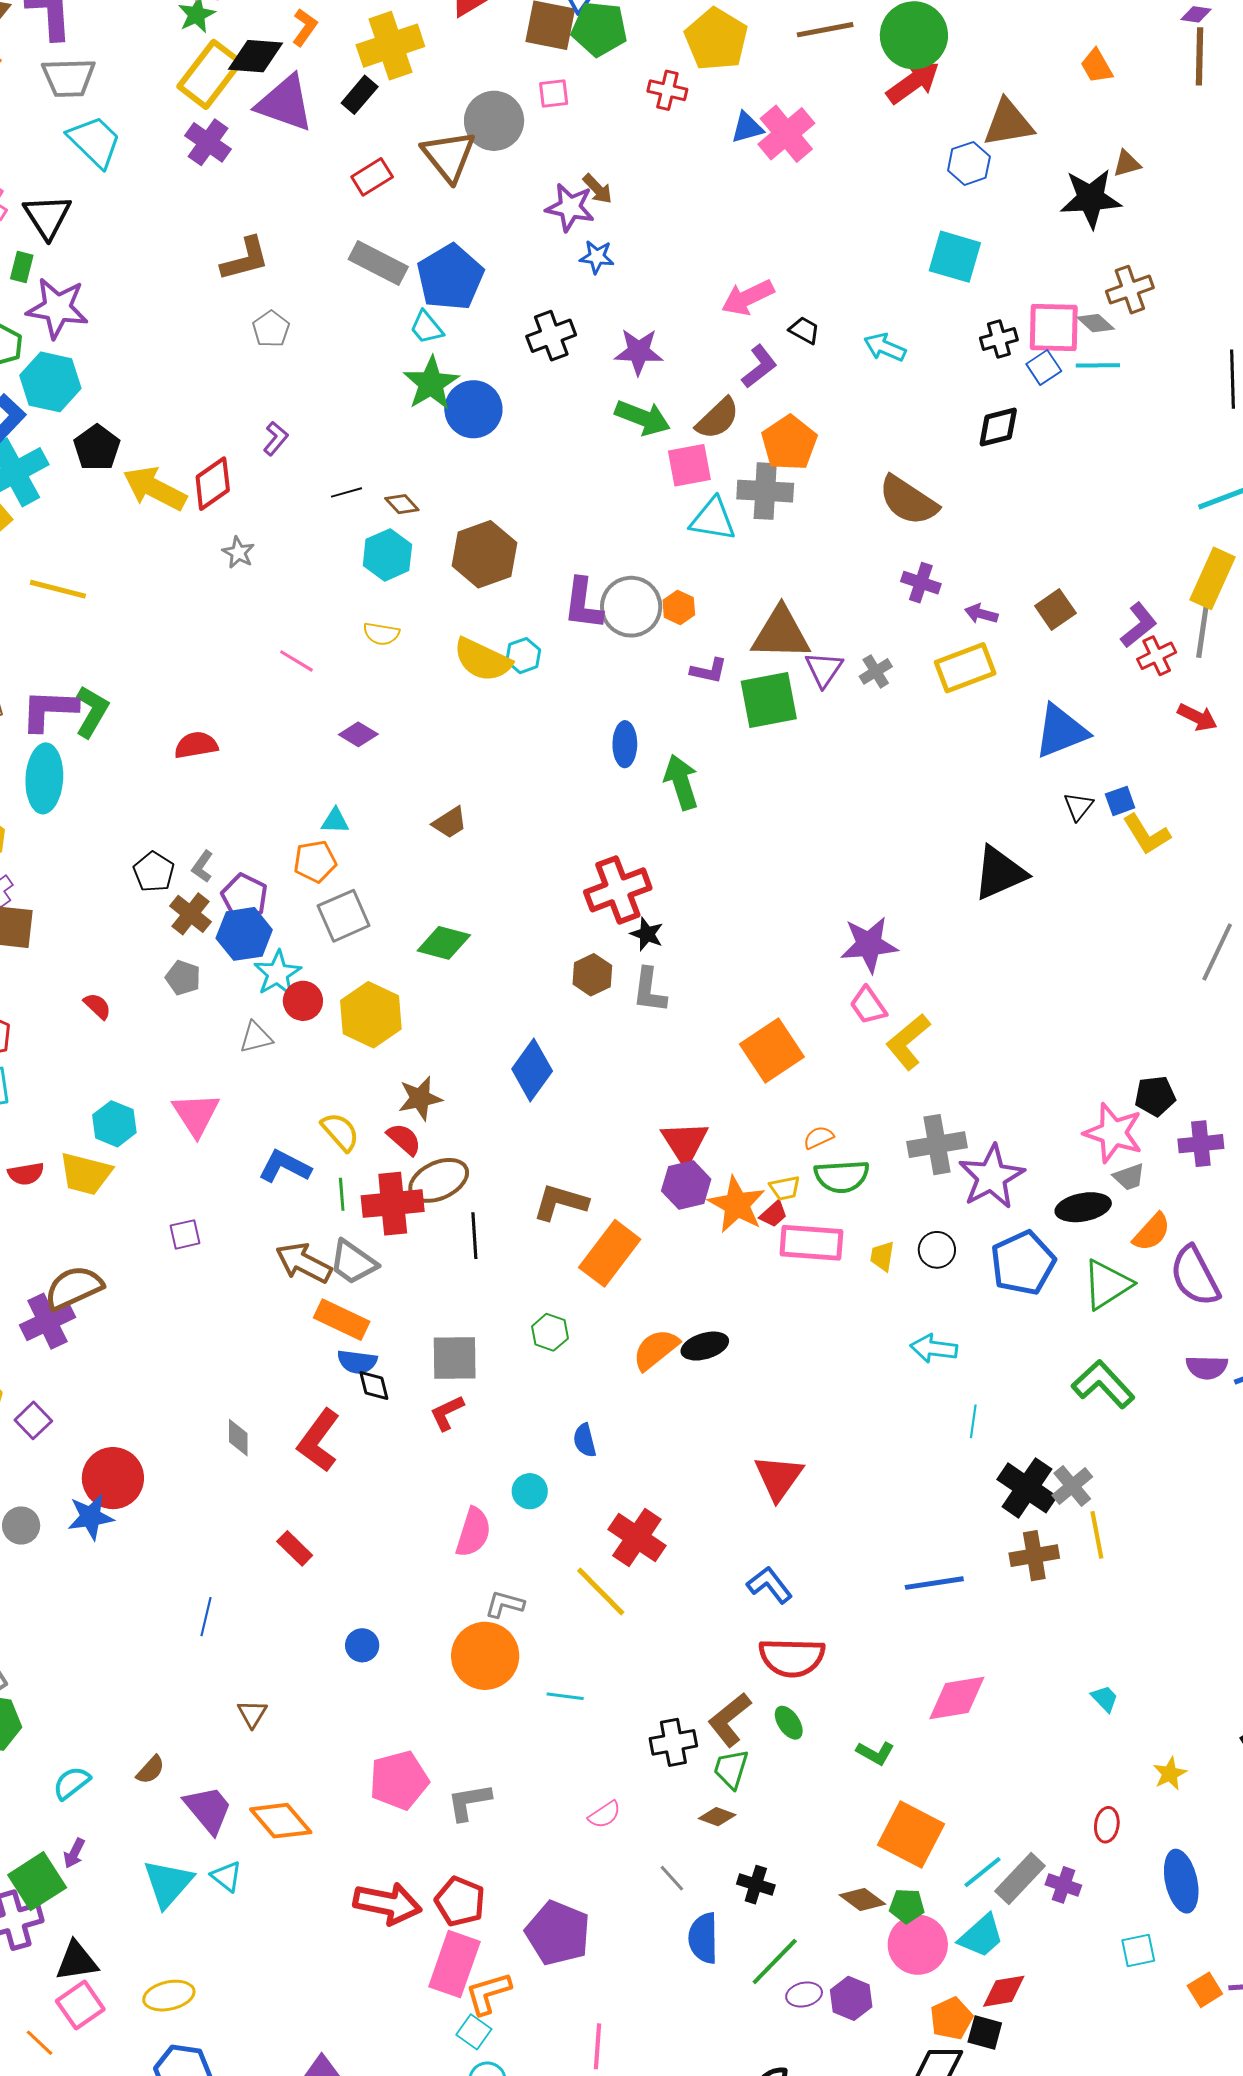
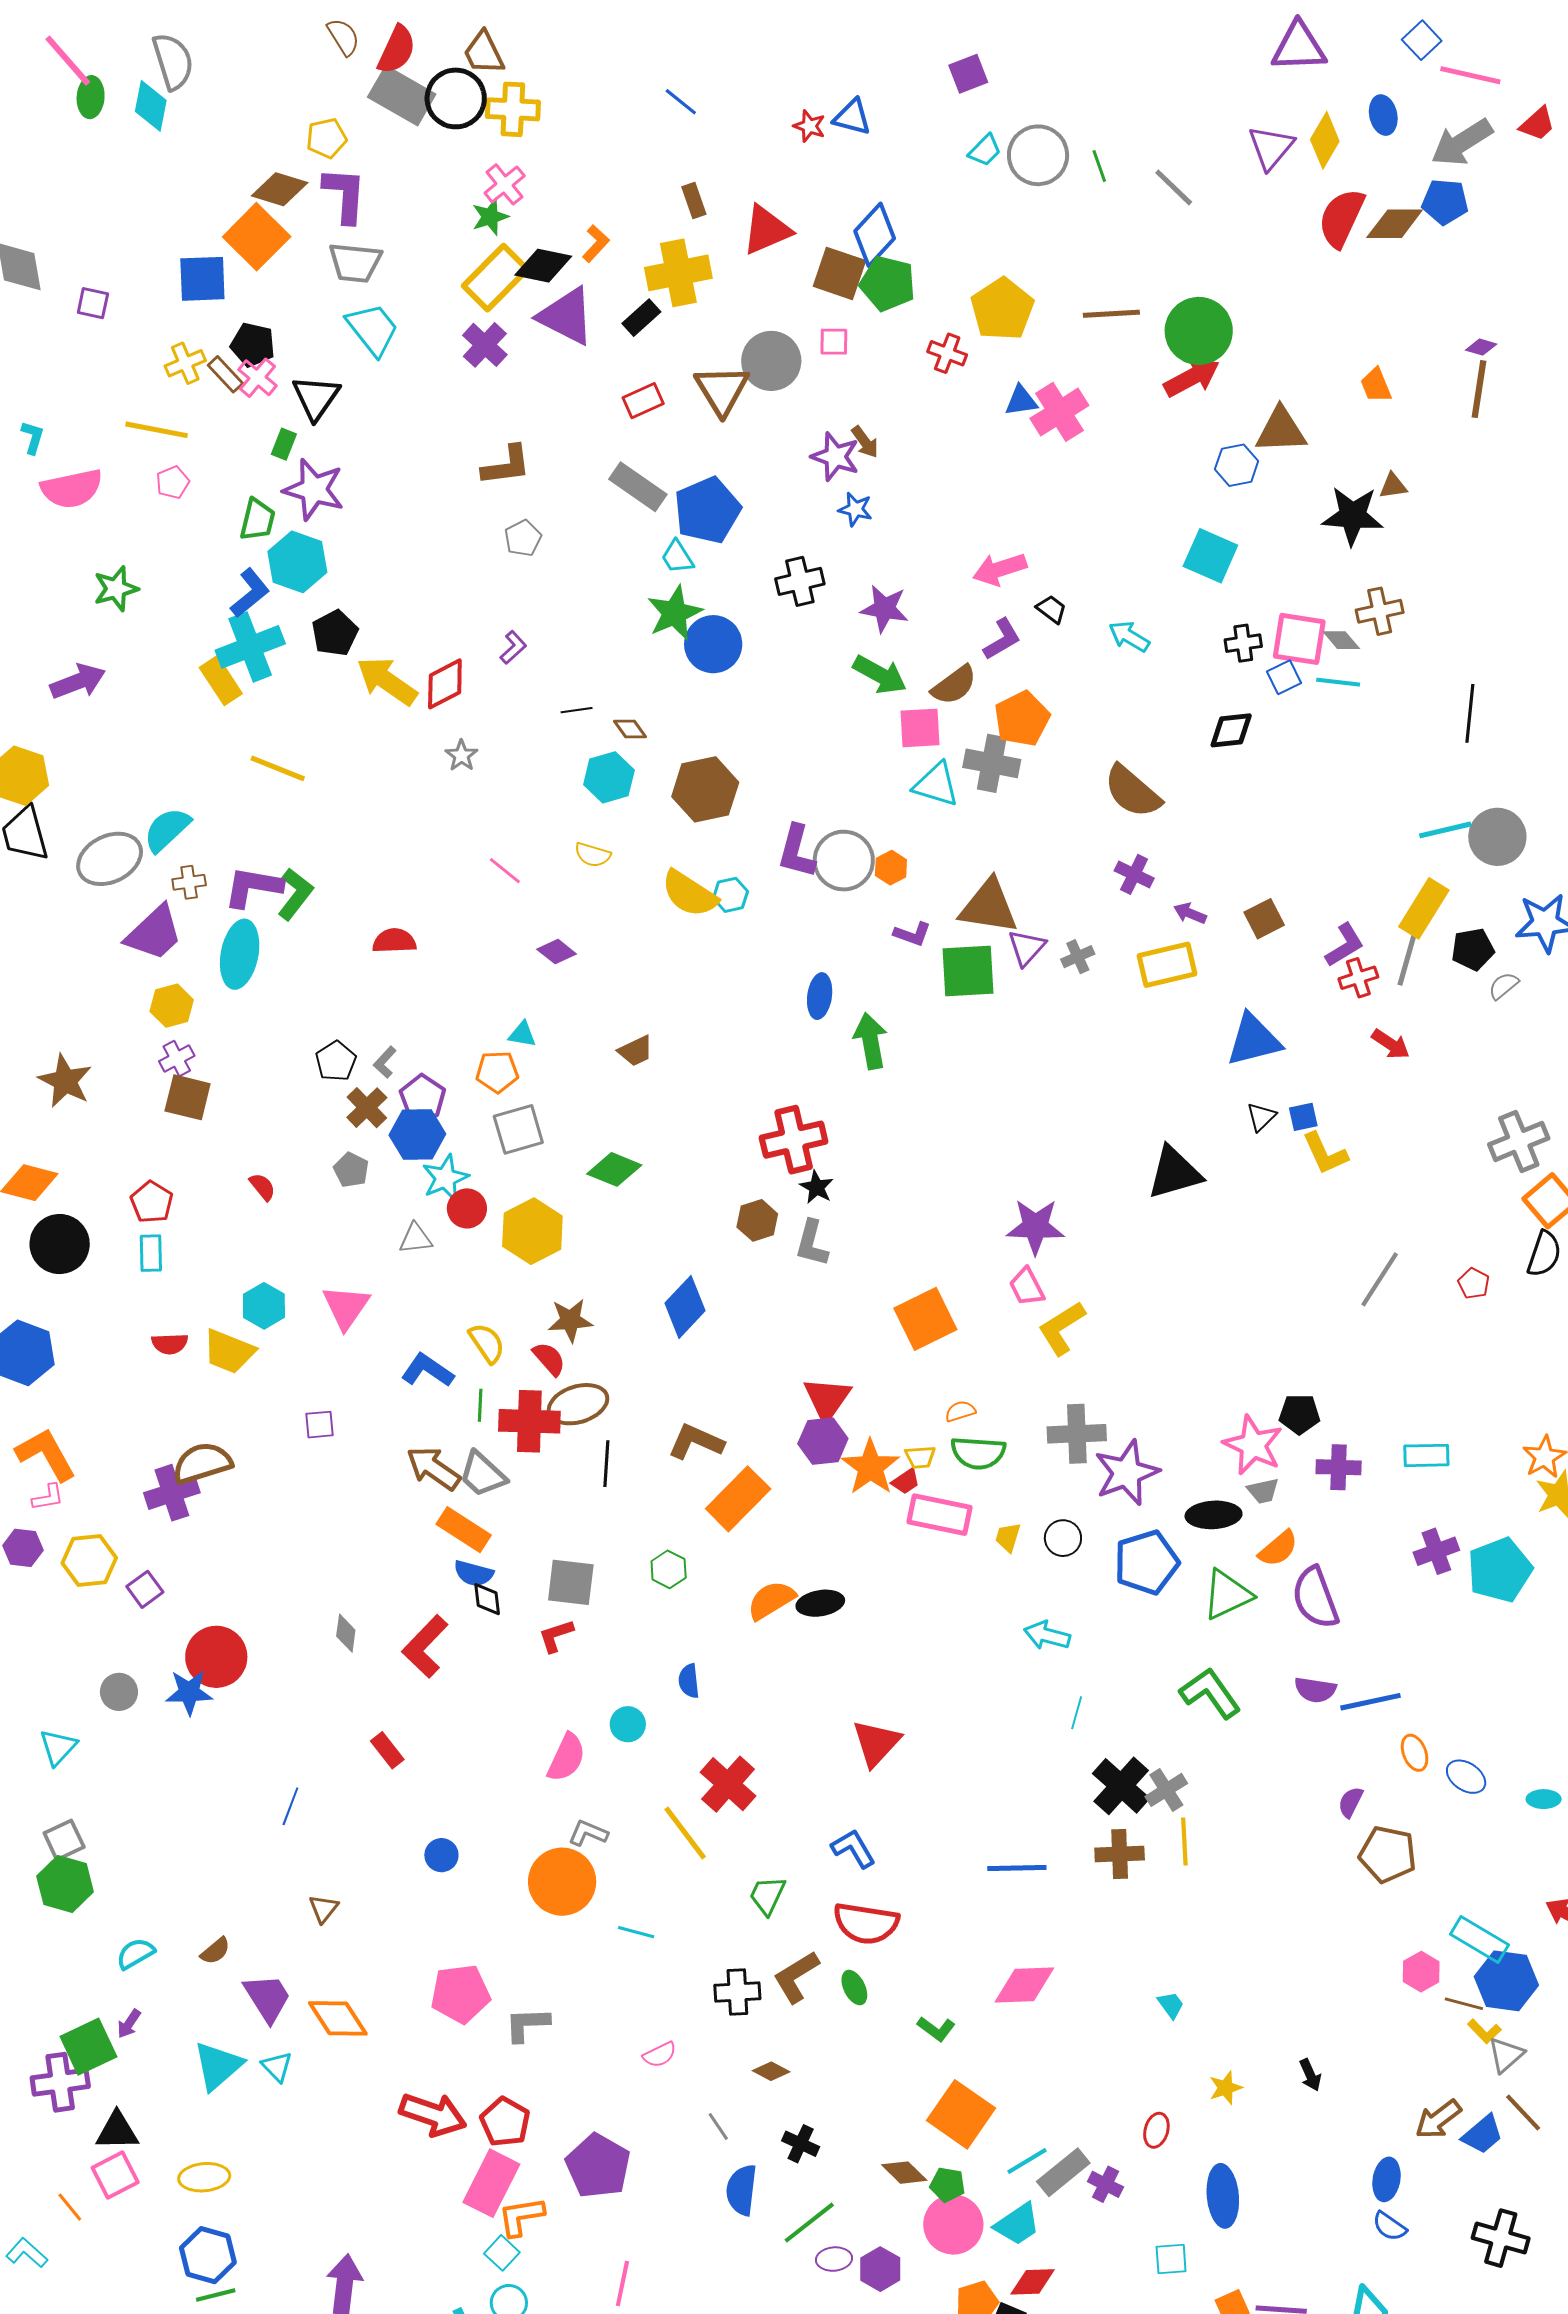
green trapezoid: (731, 1769) -> (767, 1895), moved

